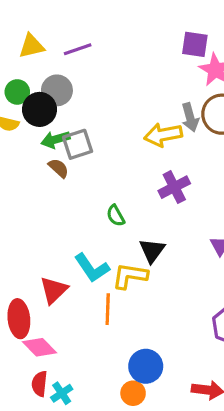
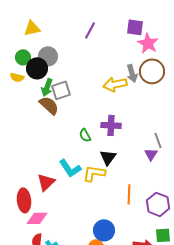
purple line: (78, 49) -> (90, 30), moved, turned -42
green arrow: (55, 140) -> (47, 87), turned -54
brown semicircle: (59, 168) -> (49, 105), size x1.5
purple cross: (174, 187) -> (111, 125), moved, turned 30
orange line: (108, 309) -> (129, 194), moved
pink diamond: (39, 347) -> (37, 218), turned -45

